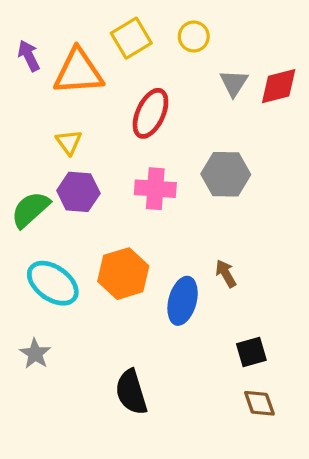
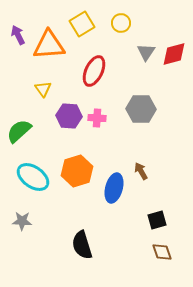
pink cross: (155, 189) -> (97, 118), size x0.7
purple hexagon: (78, 192) -> (69, 116), moved
gray star: (35, 354) -> (22, 221), turned -30

